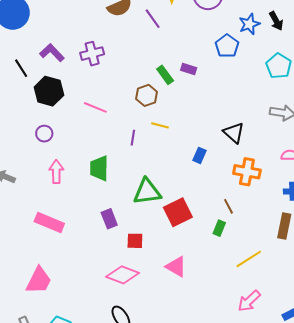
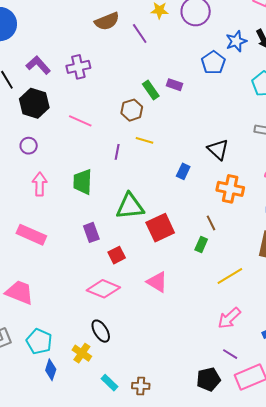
red square: (135, 241) -> (117, 255), turned -30
pink trapezoid: (39, 280) -> (19, 292), turned -96

